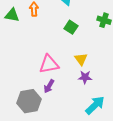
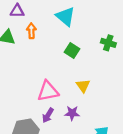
purple star: (85, 77) -> (72, 113), moved

